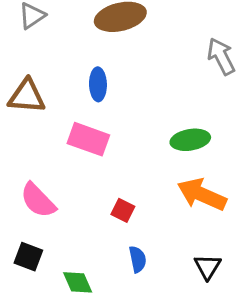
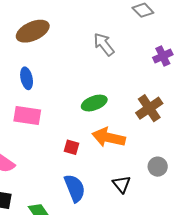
red square: (123, 210) -> (72, 147), moved
blue semicircle: (138, 259) -> (75, 188), size x1.6

